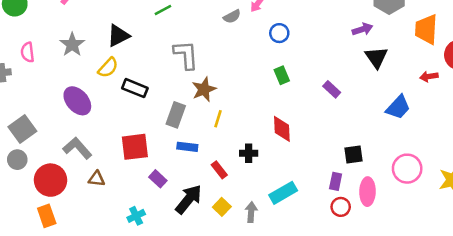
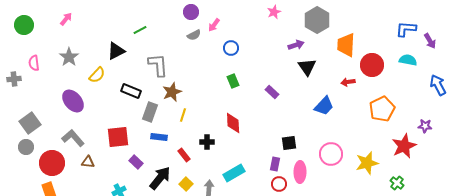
black triangle: (118, 36) -> (116, 51), moved
black rectangle: (135, 88) -> (131, 91), moved

